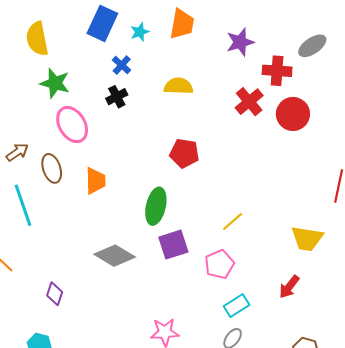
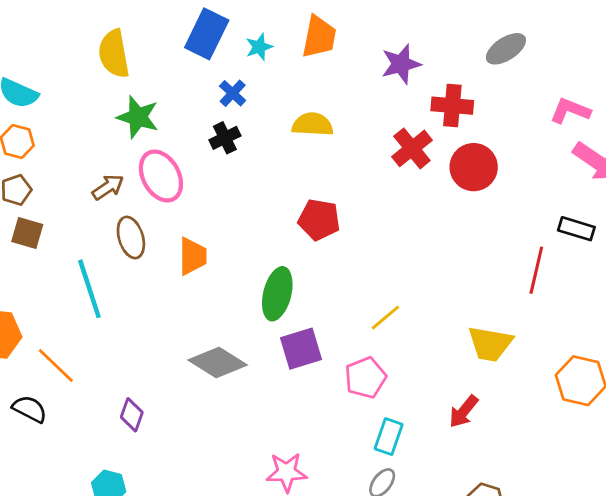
gray ellipse: (312, 46) -> (506, 49), moved
brown arrow: (17, 152) -> (108, 187), moved
cyan rectangle: (237, 306) -> (389, 437), turned -40

